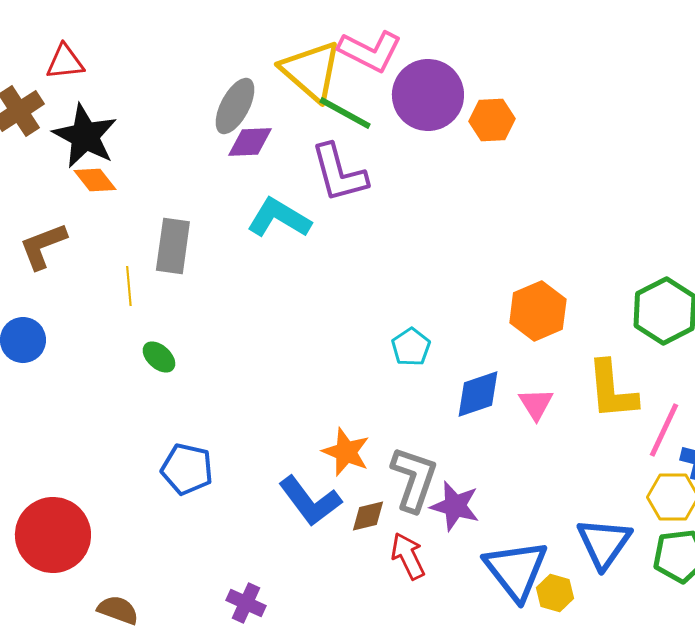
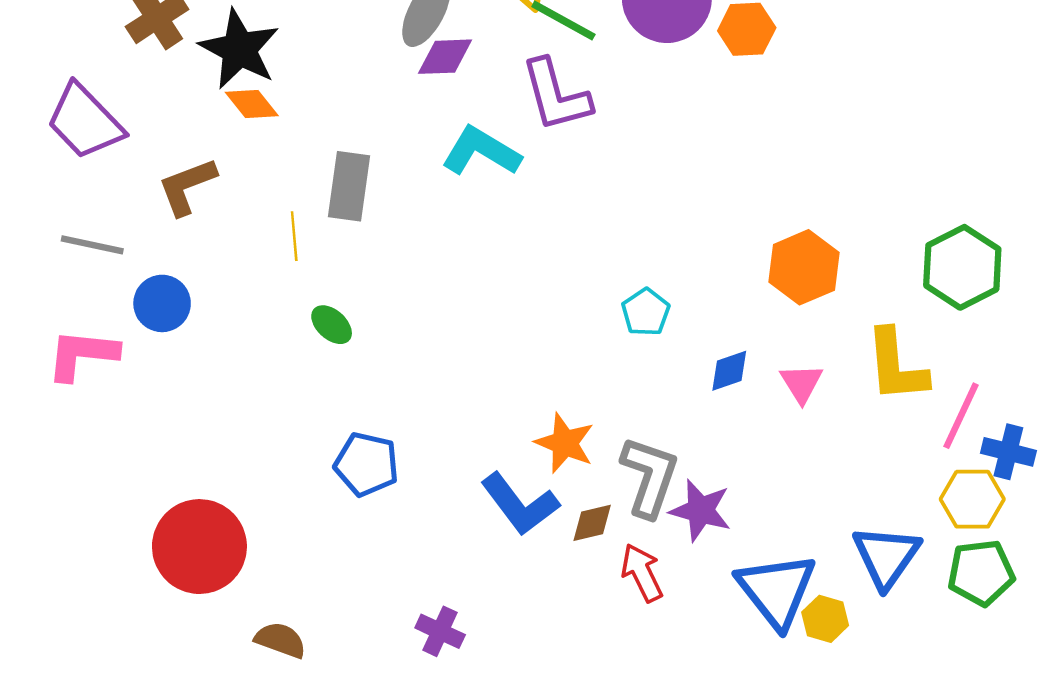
blue diamond: (478, 394) -> (729, 371), size x0.7

